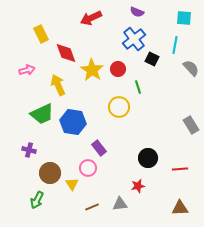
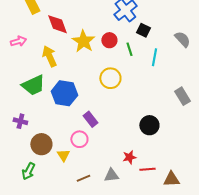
cyan line: (175, 45) -> (154, 57), moved
green line: (138, 87) -> (129, 49), moved
black circle: (148, 158) -> (149, 125), moved
red line: (180, 169) -> (147, 169), moved

